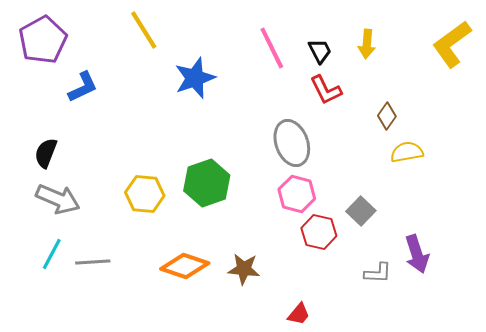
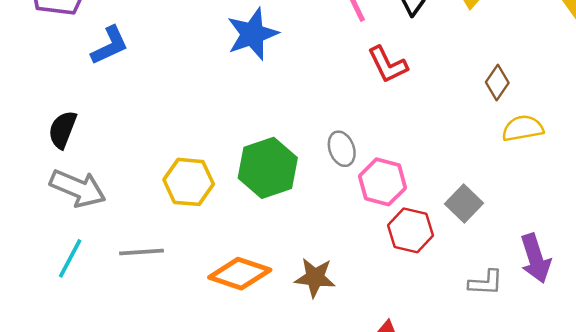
red L-shape: (326, 90) -> (388, 65), moved
gray ellipse: (292, 143) -> (342, 149), moved, size x0.6
gray line: (93, 262) -> (142, 252), moved

